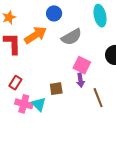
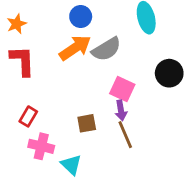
orange arrow: (36, 35) -> (75, 48), moved
brown line: (98, 98) -> (125, 135), moved
cyan triangle: (39, 104) -> (71, 165), moved

